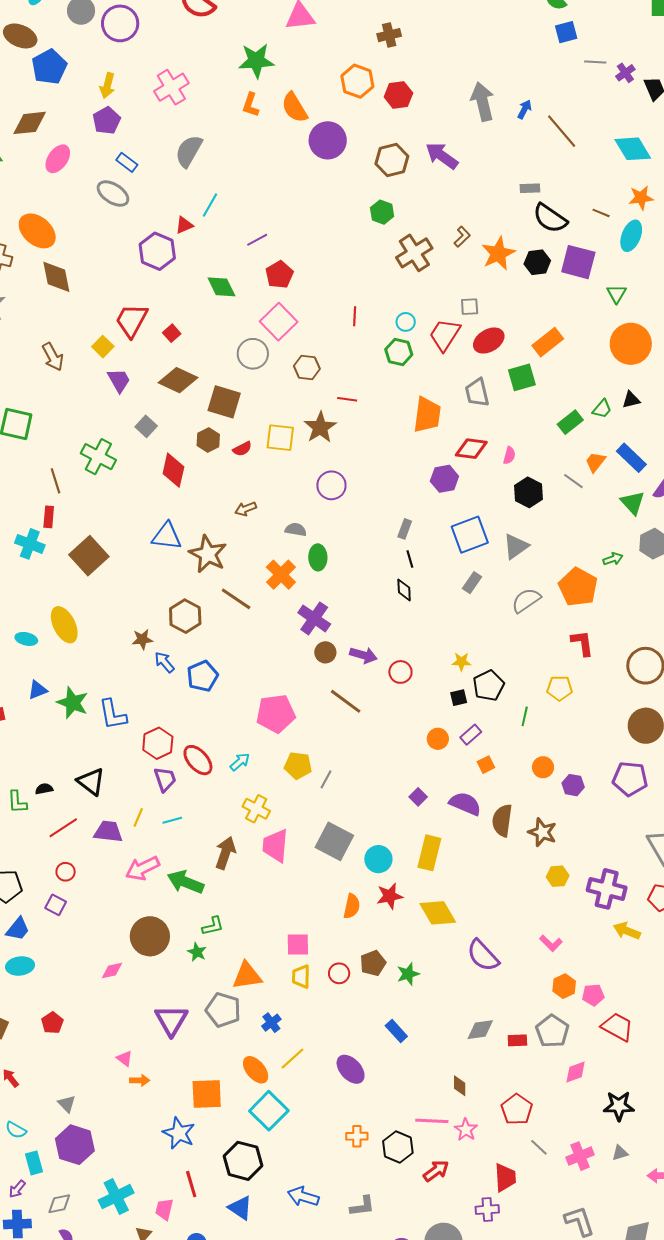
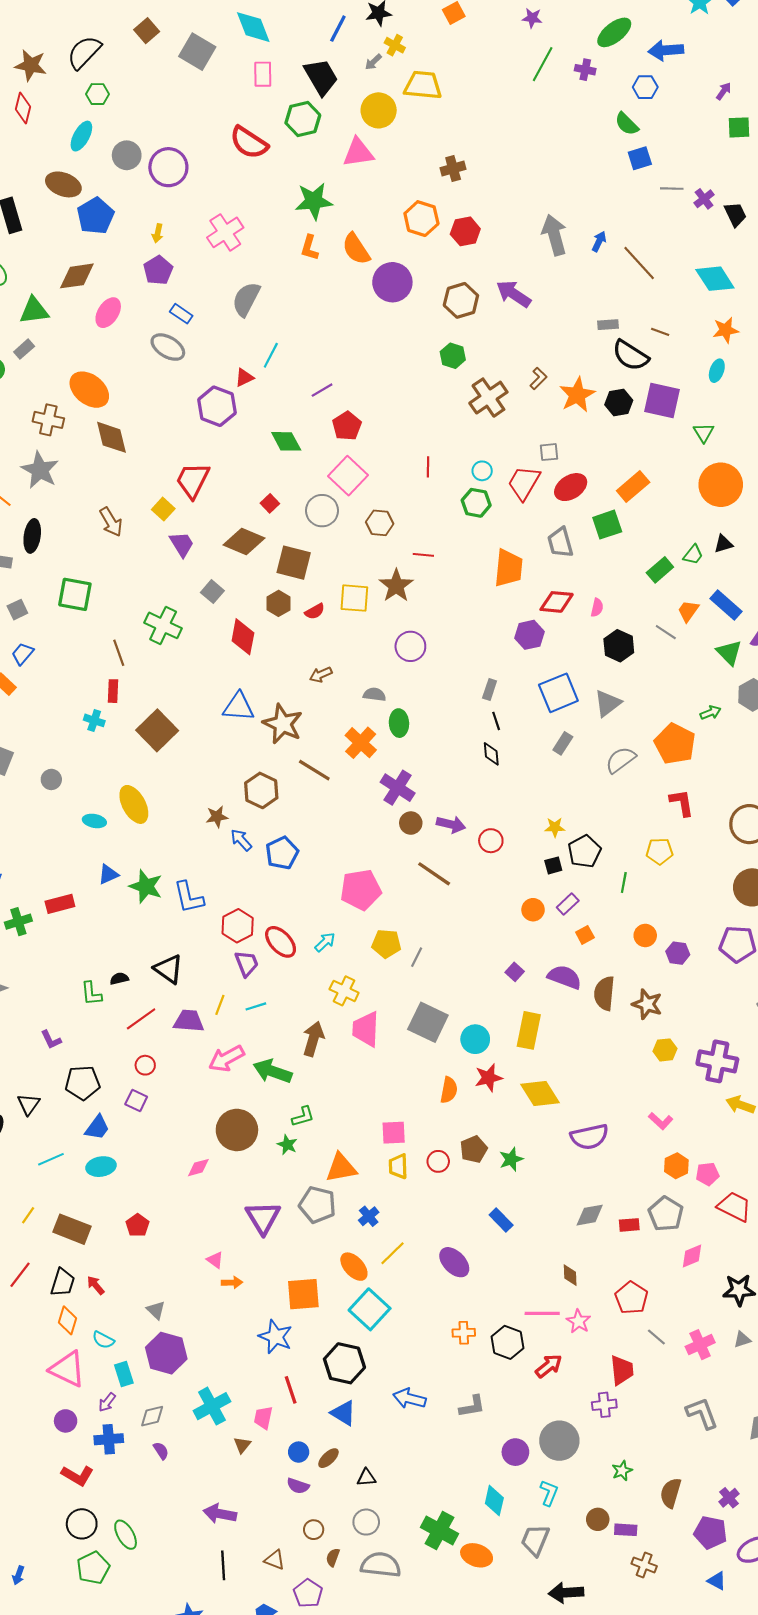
yellow arrow: (107, 86) -> (158, 233), size x0.7
brown line: (601, 213) -> (660, 332), moved
cyan ellipse: (631, 236) -> (717, 371), size x0.7
red square: (172, 333) -> (270, 503), moved
cyan cross: (30, 544) -> (94, 720), size x0.7
purple semicircle: (483, 956) -> (589, 1137), turned -57

